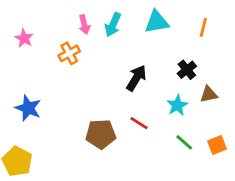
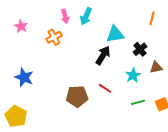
cyan triangle: (157, 22) -> (115, 34), moved
green line: (184, 142) -> (138, 102), turned -56

